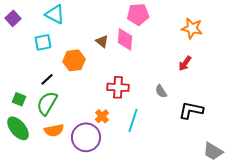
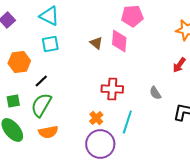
cyan square: (43, 42) -> (50, 44), moved
orange hexagon: (74, 60) -> (19, 62), moved
green square: (19, 99) -> (13, 101), turned -32
purple circle: (86, 137) -> (100, 144), moved

